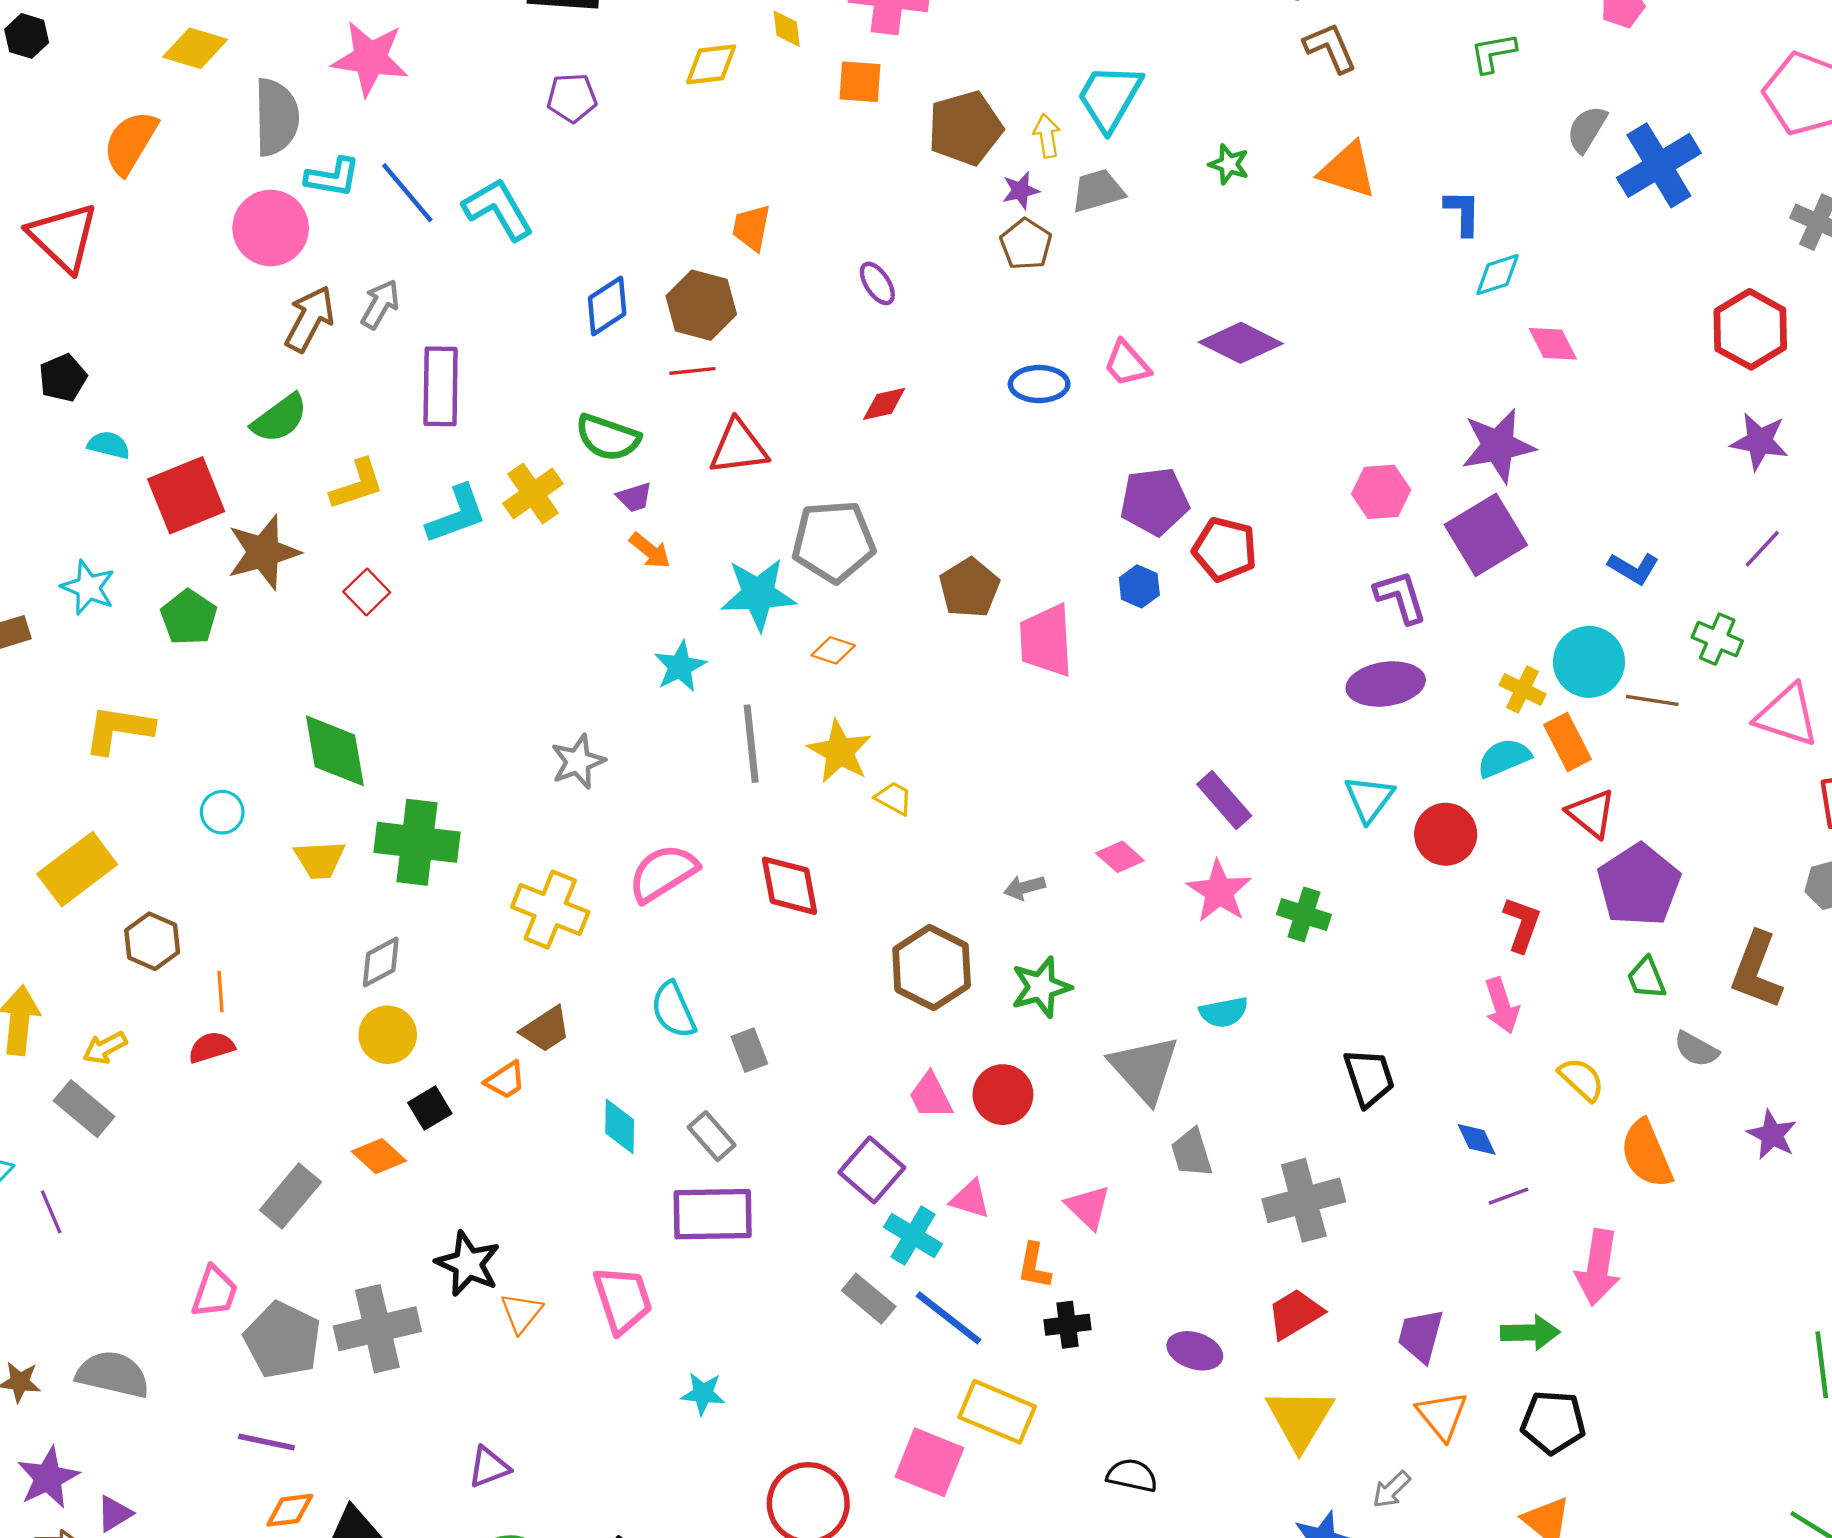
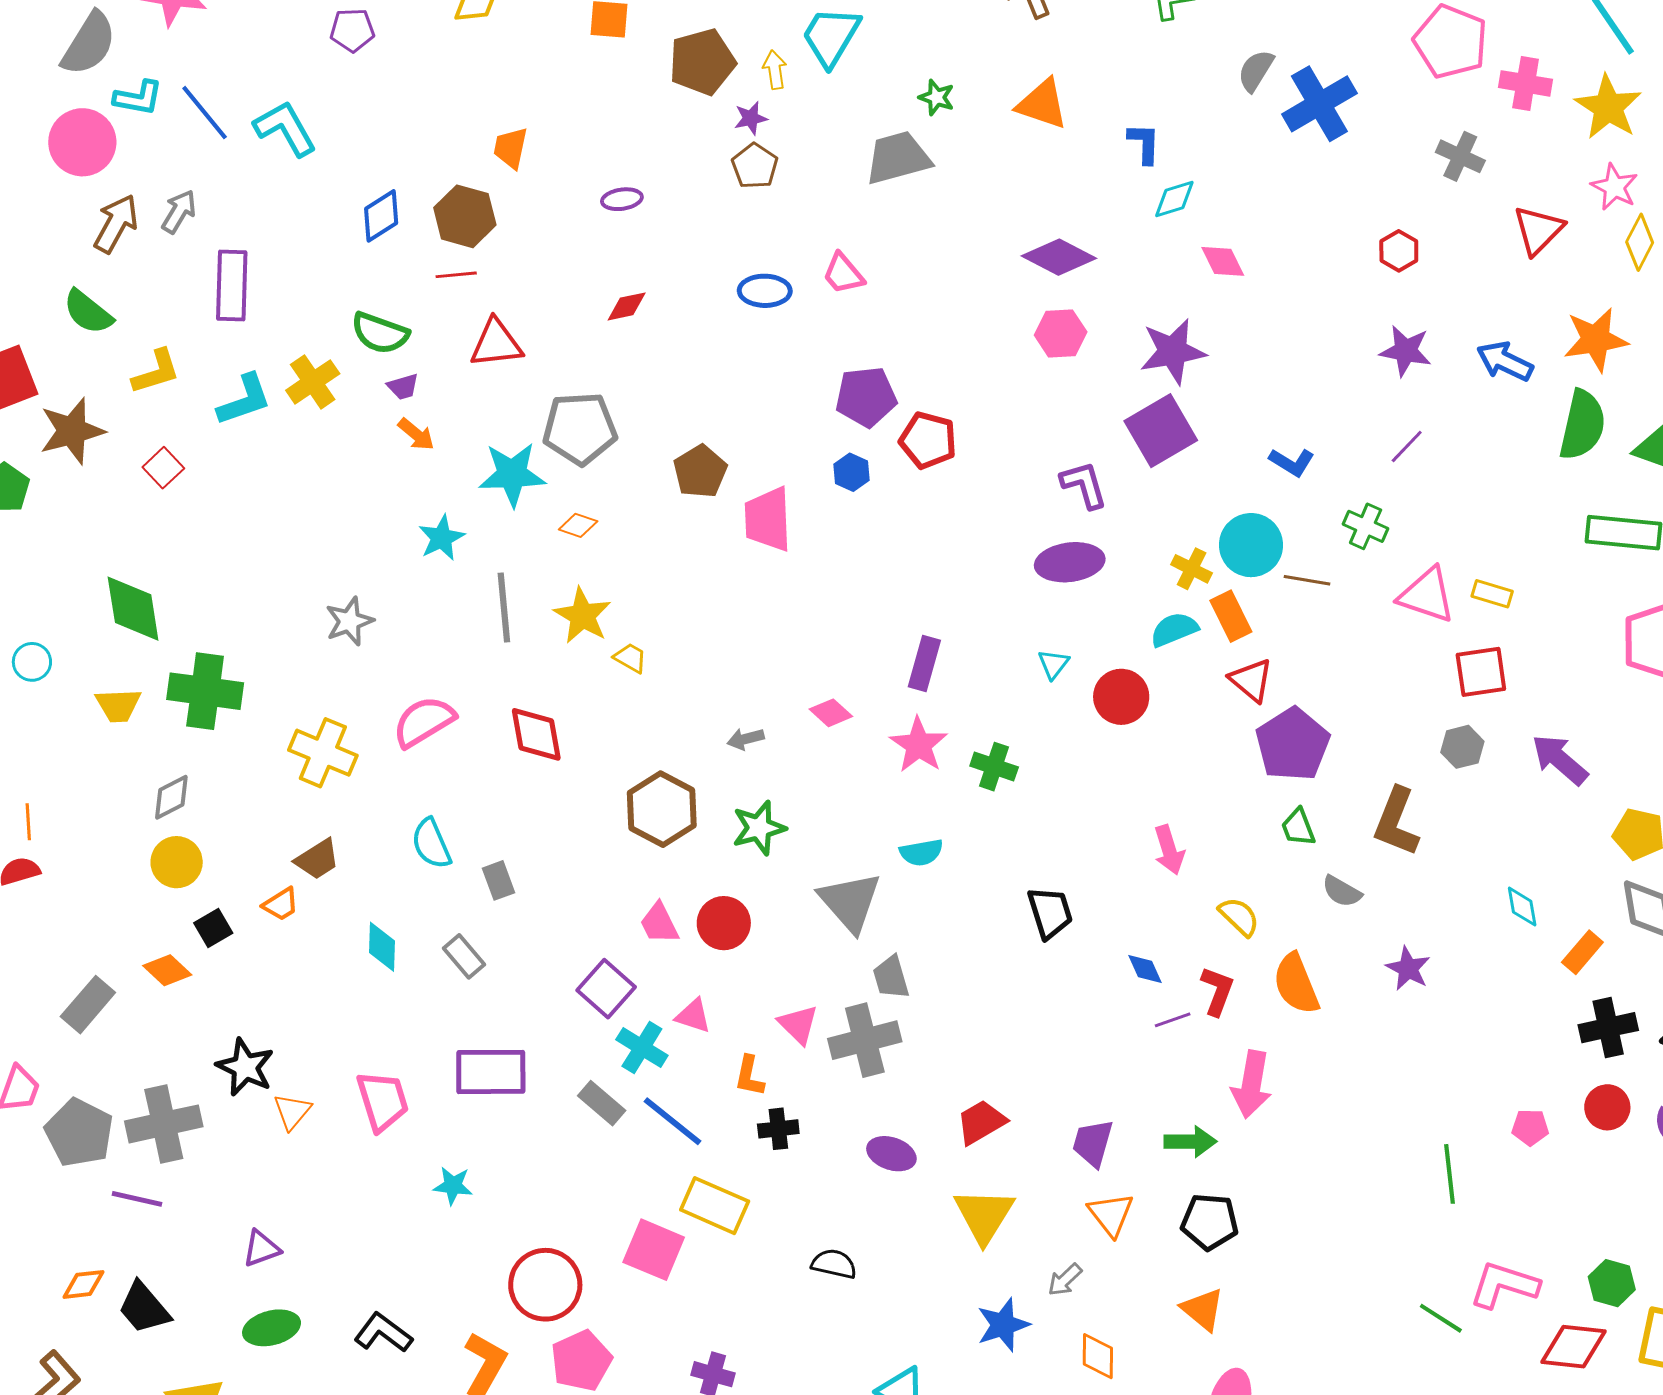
gray semicircle: (276, 117) -> (89, 44), turned 32
gray trapezoid: (1098, 191) -> (898, 158), moved, size x1.4
purple ellipse: (877, 283) -> (622, 199), turned -66
red hexagon: (1750, 329) -> (1399, 251), size x0.6
purple diamond: (1241, 343) -> (1059, 257), moved
green semicircle: (280, 418) -> (88, 312), turned 74
pink hexagon: (1381, 492) -> (1061, 334), moved
cyan triangle: (1369, 799) -> (1054, 664), size x0.7
purple rectangle: (1224, 800) -> (924, 664), turned 56
red L-shape: (1522, 924) -> (1217, 991), moved
gray cross: (1304, 1200) -> (865, 1040), moved
purple rectangle: (713, 1214) -> (491, 1072), moved
purple line: (266, 1442) -> (137, 1199), moved

